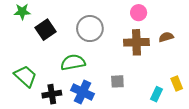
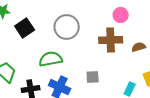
pink circle: (139, 13) -> (121, 15), moved
brown semicircle: (166, 37) -> (139, 47), moved

